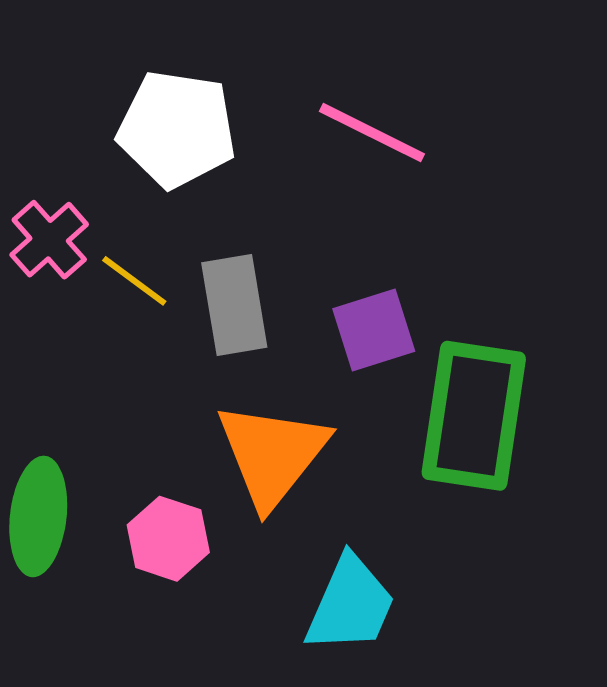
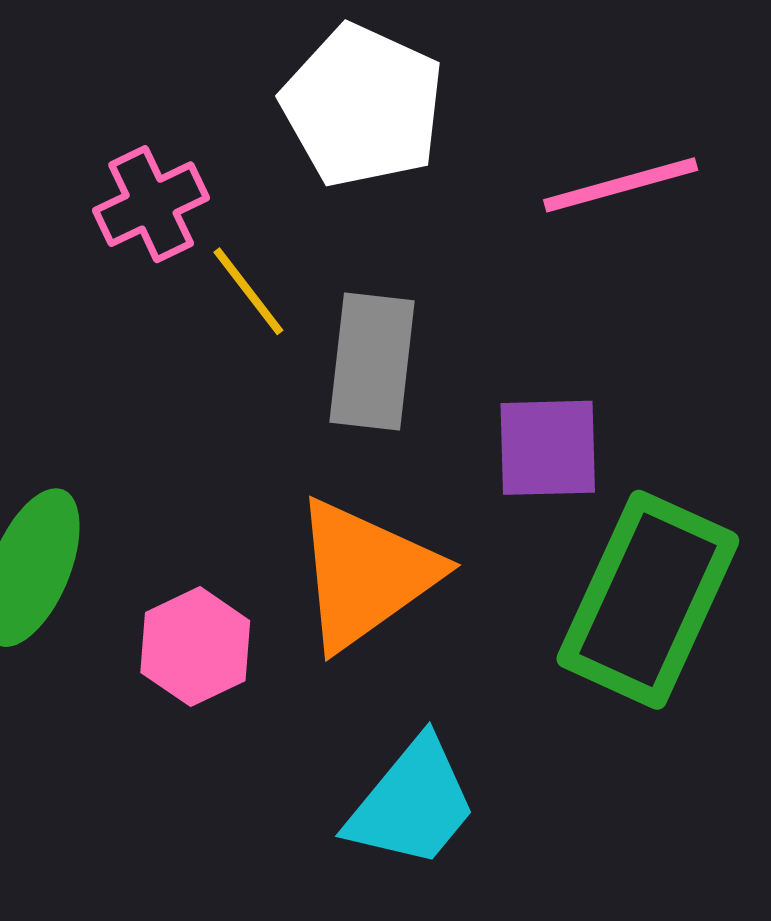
pink line: (372, 133) -> (621, 185), turned -58

